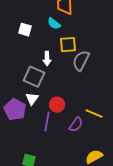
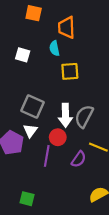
cyan semicircle: (54, 24) -> (54, 48), turned 40
white arrow: (47, 59) -> (65, 115), moved, size x1.5
gray semicircle: (81, 61) -> (84, 116), moved

